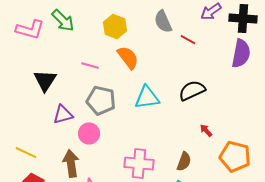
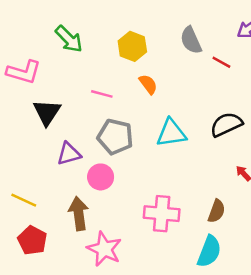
pink L-shape: (30, 30) -> (24, 72), moved
orange semicircle: (128, 58) -> (148, 84), size x0.7

